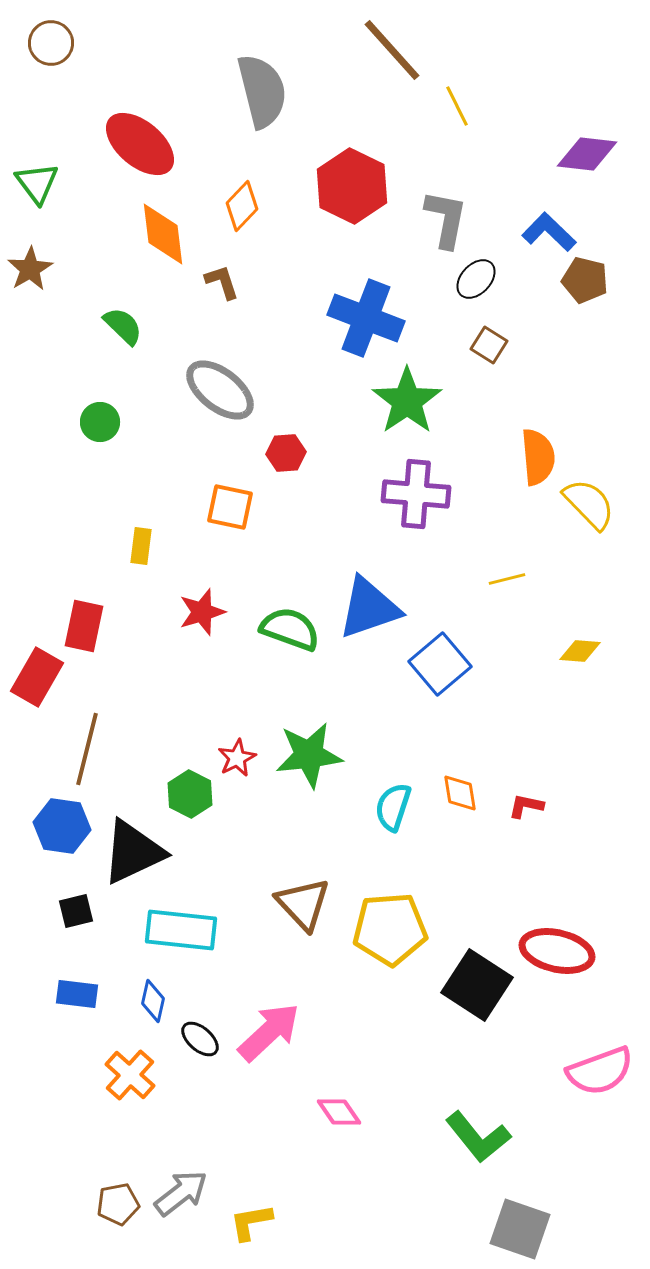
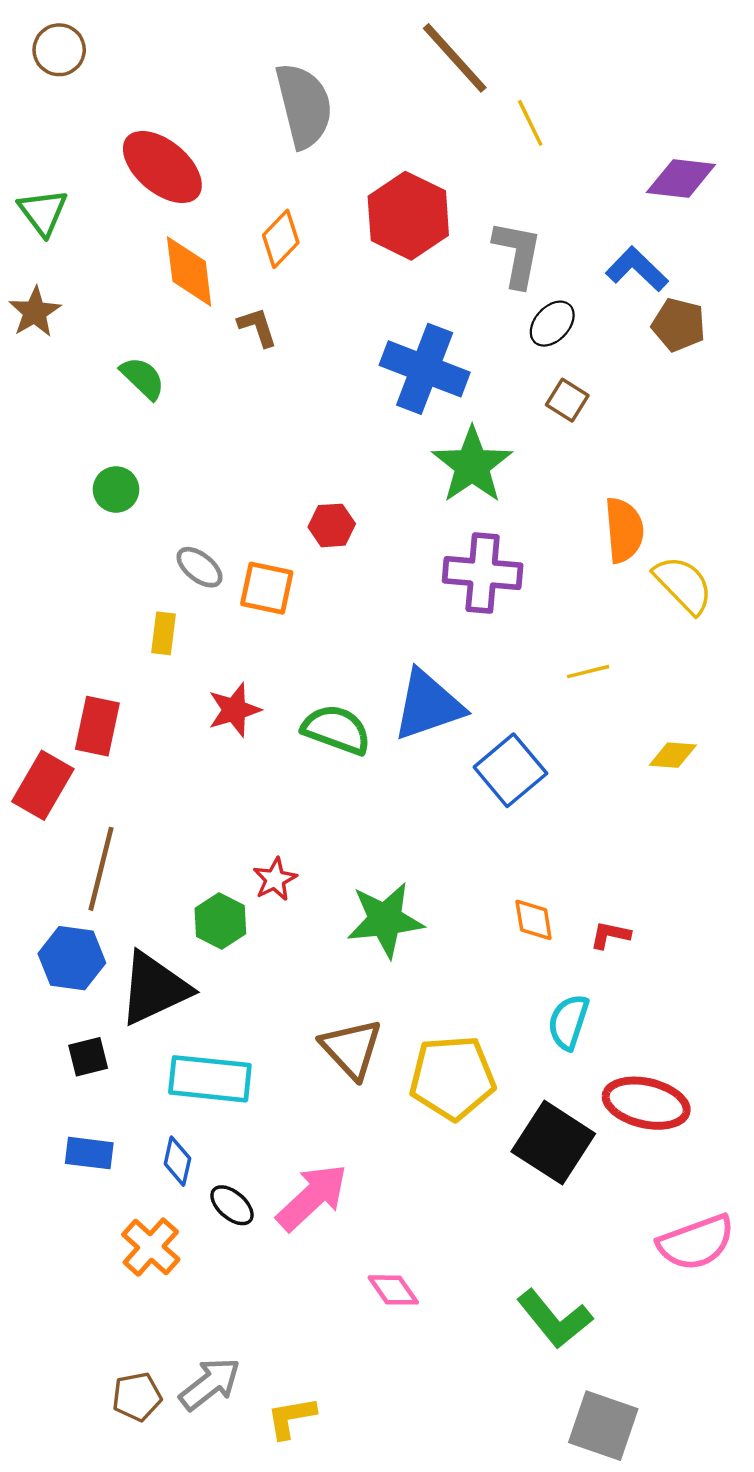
gray ellipse: (220, 390) -> (200, 567), moved, size x0.6
green star: (309, 755) -> (385, 920), moved
cyan semicircle: (393, 807) -> (568, 1022), moved

